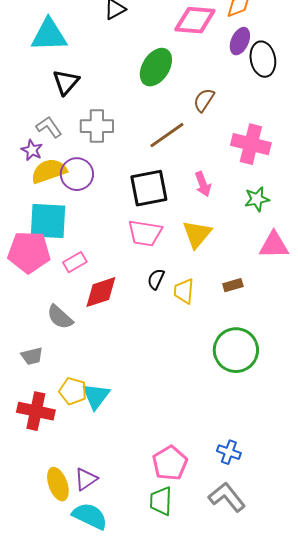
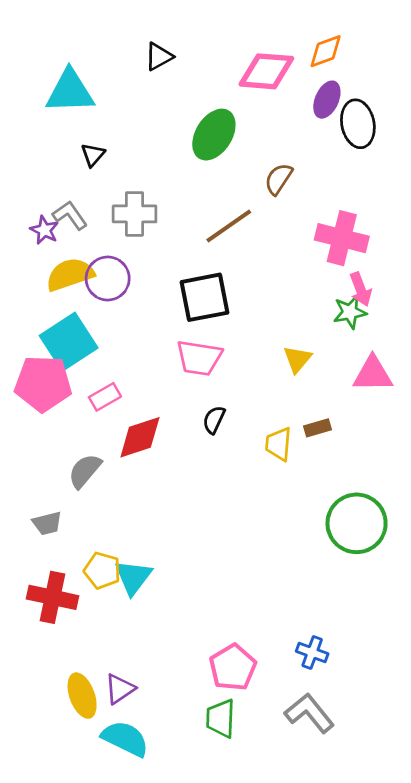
black triangle: (66, 82) -> (93, 155), size x0.7
purple star: (32, 150) -> (44, 230), moved
pink arrow: (203, 184) -> (361, 289), moved
cyan square: (48, 221) -> (69, 342), turned -36
yellow triangle: (197, 234) -> (297, 359), moved, size x0.7
yellow trapezoid: (184, 291) -> (279, 444), moved
gray semicircle: (60, 317) -> (85, 471), turned 88
green circle: (236, 350) -> (357, 523), moved

